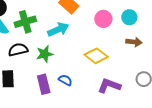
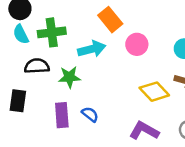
pink circle: (103, 19) -> (137, 44), moved
yellow diamond: (96, 56) -> (154, 92), moved

